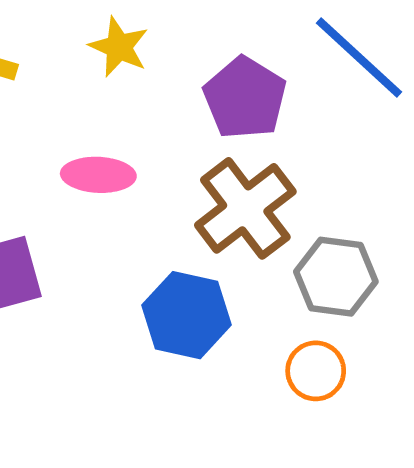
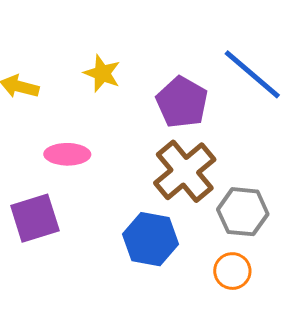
pink ellipse: (98, 175) -> (67, 154), moved

